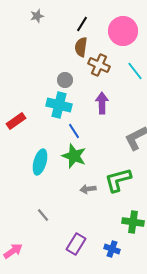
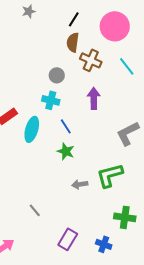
cyan cross: (59, 105) -> (51, 100), size x0.7
green star: (74, 156) -> (66, 151), size x0.7
cyan ellipse: (40, 162) -> (32, 129), moved

